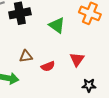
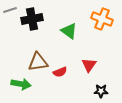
brown triangle: (26, 56) -> (38, 62), size x1.5

